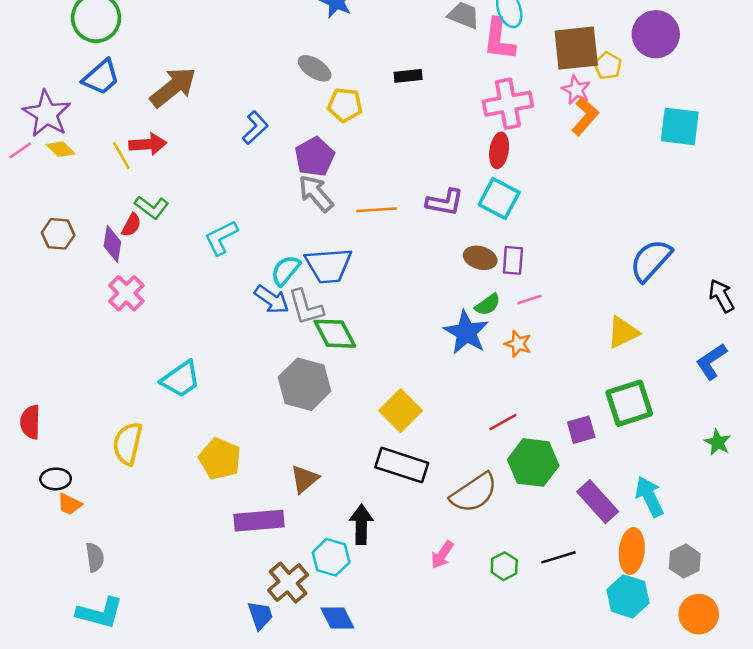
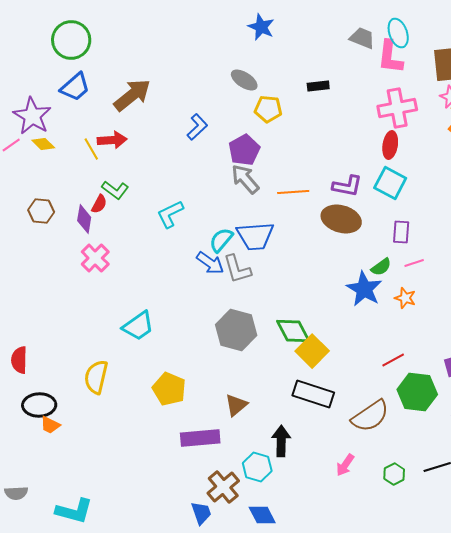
brown ellipse: (480, 258) -> (341, 219), moved, size x1.5
green diamond: (335, 334) -> (293, 331), moved
black ellipse: (56, 479) -> (39, 405), size x1.4
gray semicircle: (95, 557) -> (16, 493), moved, turned 95

